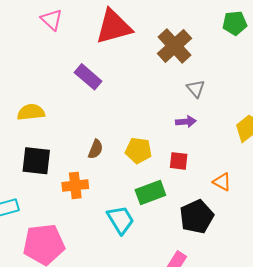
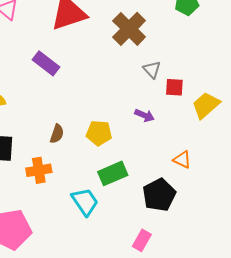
purple arrow: (186, 122) -> (144, 115), moved, turned 30
red square: (179, 161) -> (174, 87), moved

